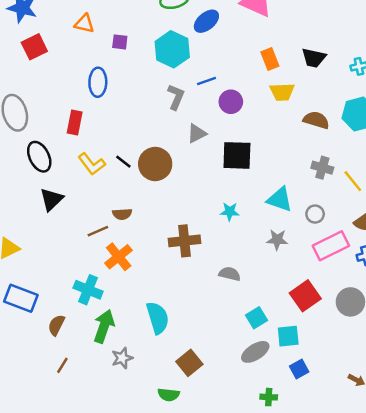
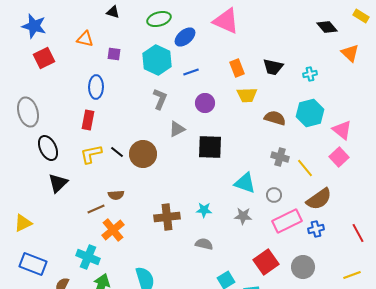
blue line: (206, 81) -> (191, 72), moved
red rectangle: (75, 122) -> (88, 120), moved
yellow L-shape: (92, 164) -> (91, 154), turned 115
cyan star: (230, 212) -> (204, 210), moved

